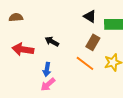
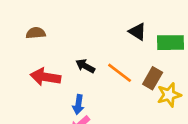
brown rectangle: (93, 42) -> (153, 78), moved
orange line: (85, 63) -> (120, 73), moved

